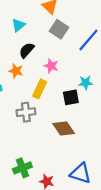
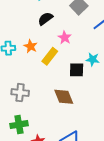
orange star: (16, 71) -> (31, 46), moved
gray cross: (26, 112) -> (20, 93), moved

